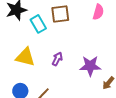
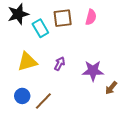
pink semicircle: (98, 12) -> (91, 17), moved
yellow triangle: (25, 57) -> (27, 62), turned -30

